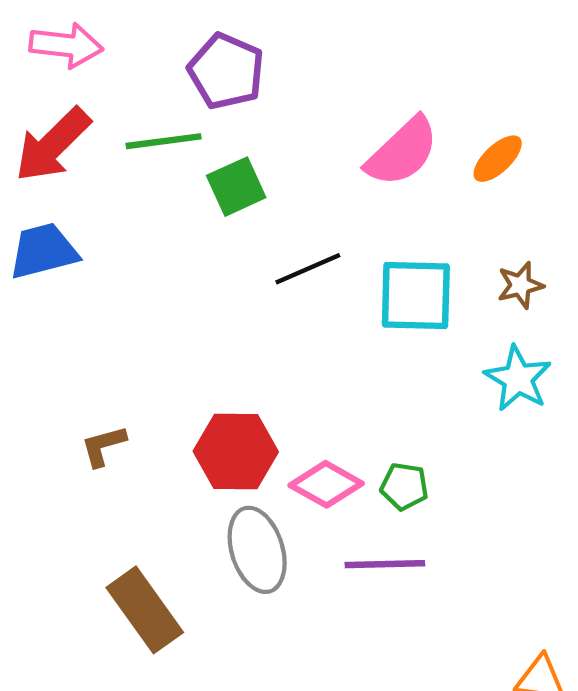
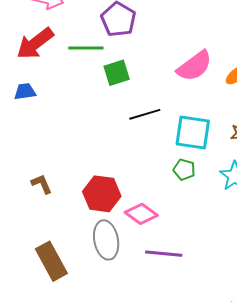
blue trapezoid: (43, 251) -> (25, 92), size x0.7
brown L-shape: (103, 446) -> (42, 184), turned 75
green pentagon: (404, 486) -> (184, 170), moved

